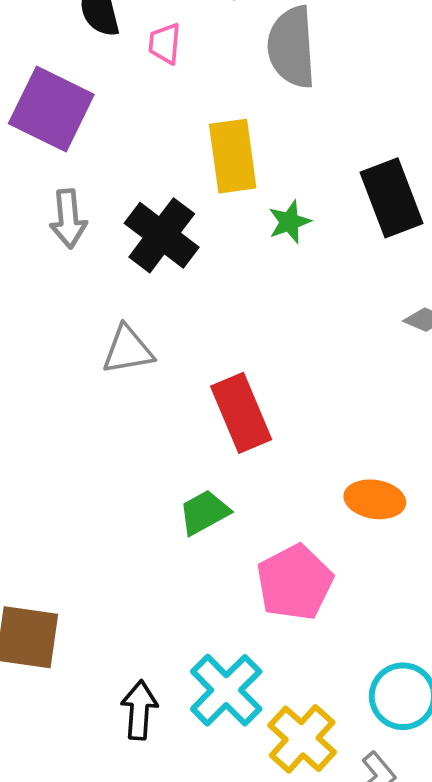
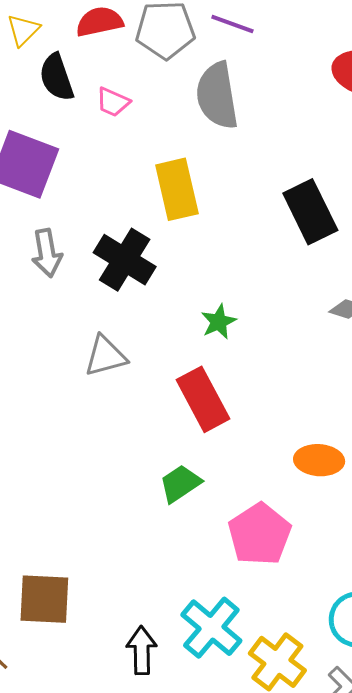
pink trapezoid: (165, 44) -> (113, 102), turned -66
green star: (289, 222) -> (219, 322), moved

